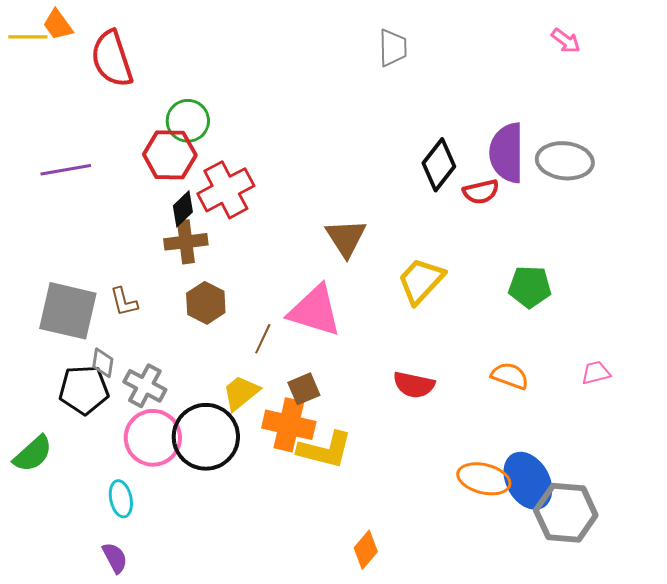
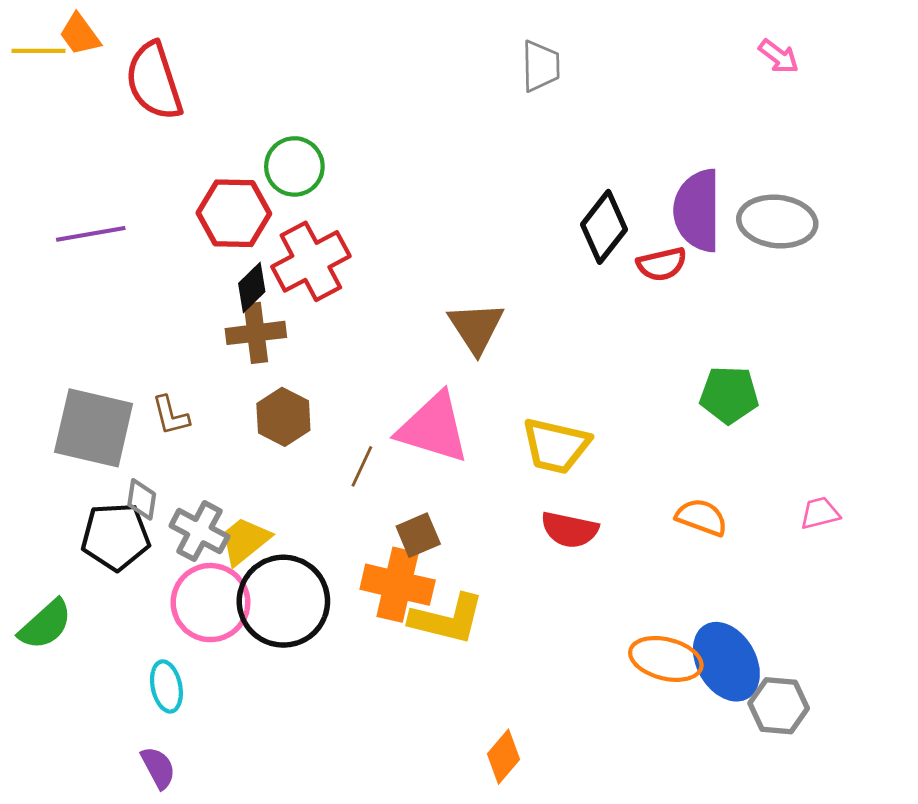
green circle: (188, 121) -> (294, 166), moved
yellow trapezoid: (421, 281) -> (556, 446), moved, turned -120
yellow trapezoid: (241, 393) -> (245, 541), moved
gray hexagon: (566, 513) -> (779, 706), size x0.7

